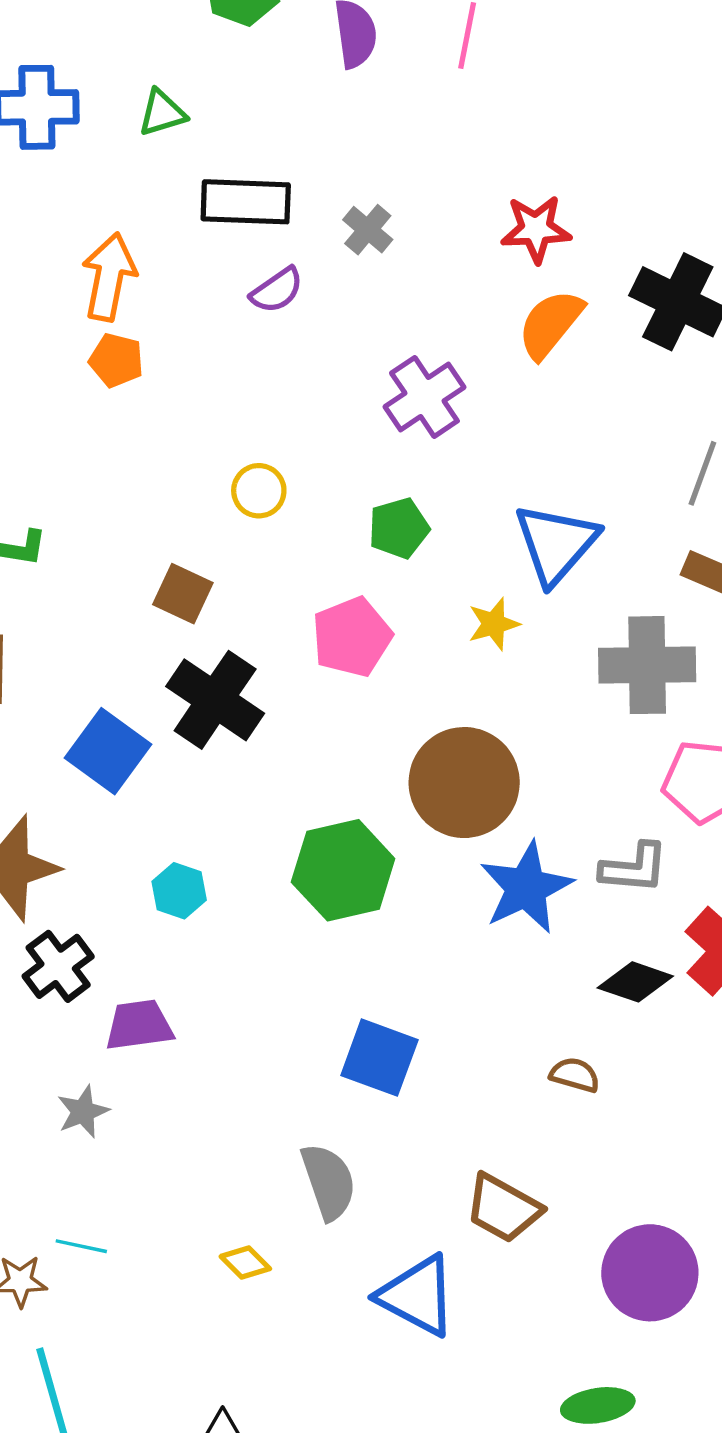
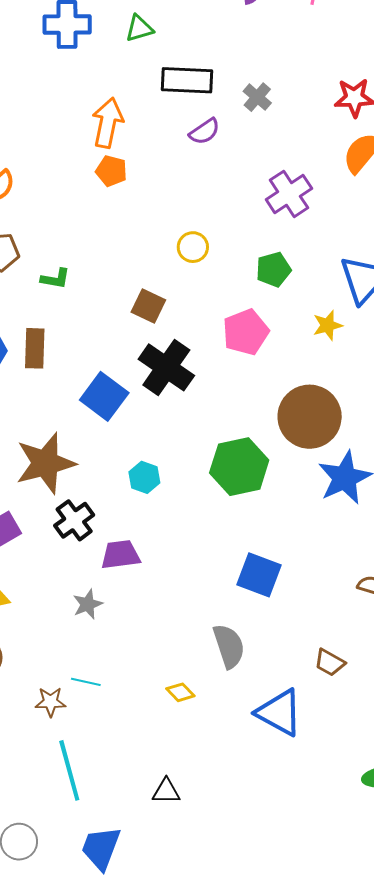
brown trapezoid: (503, 1208) -> (330, 663), size x0.7

